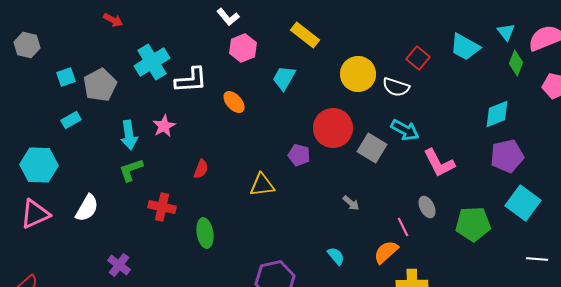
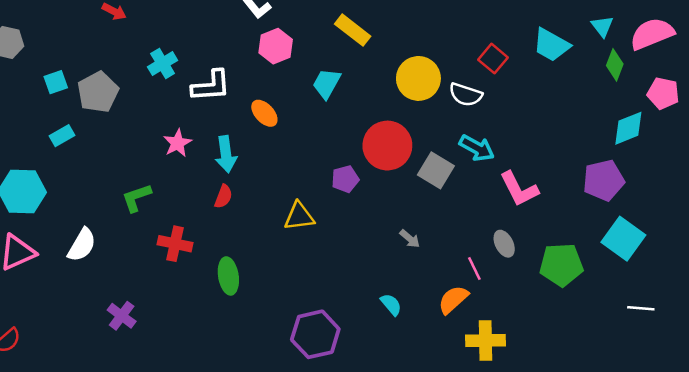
cyan cross: (152, 62) -> (163, 64), size x0.7
cyan diamond: (497, 114) -> (628, 128), moved
cyan arrow: (129, 135) -> (226, 154), moved
purple pentagon: (299, 155) -> (345, 179), turned -30

